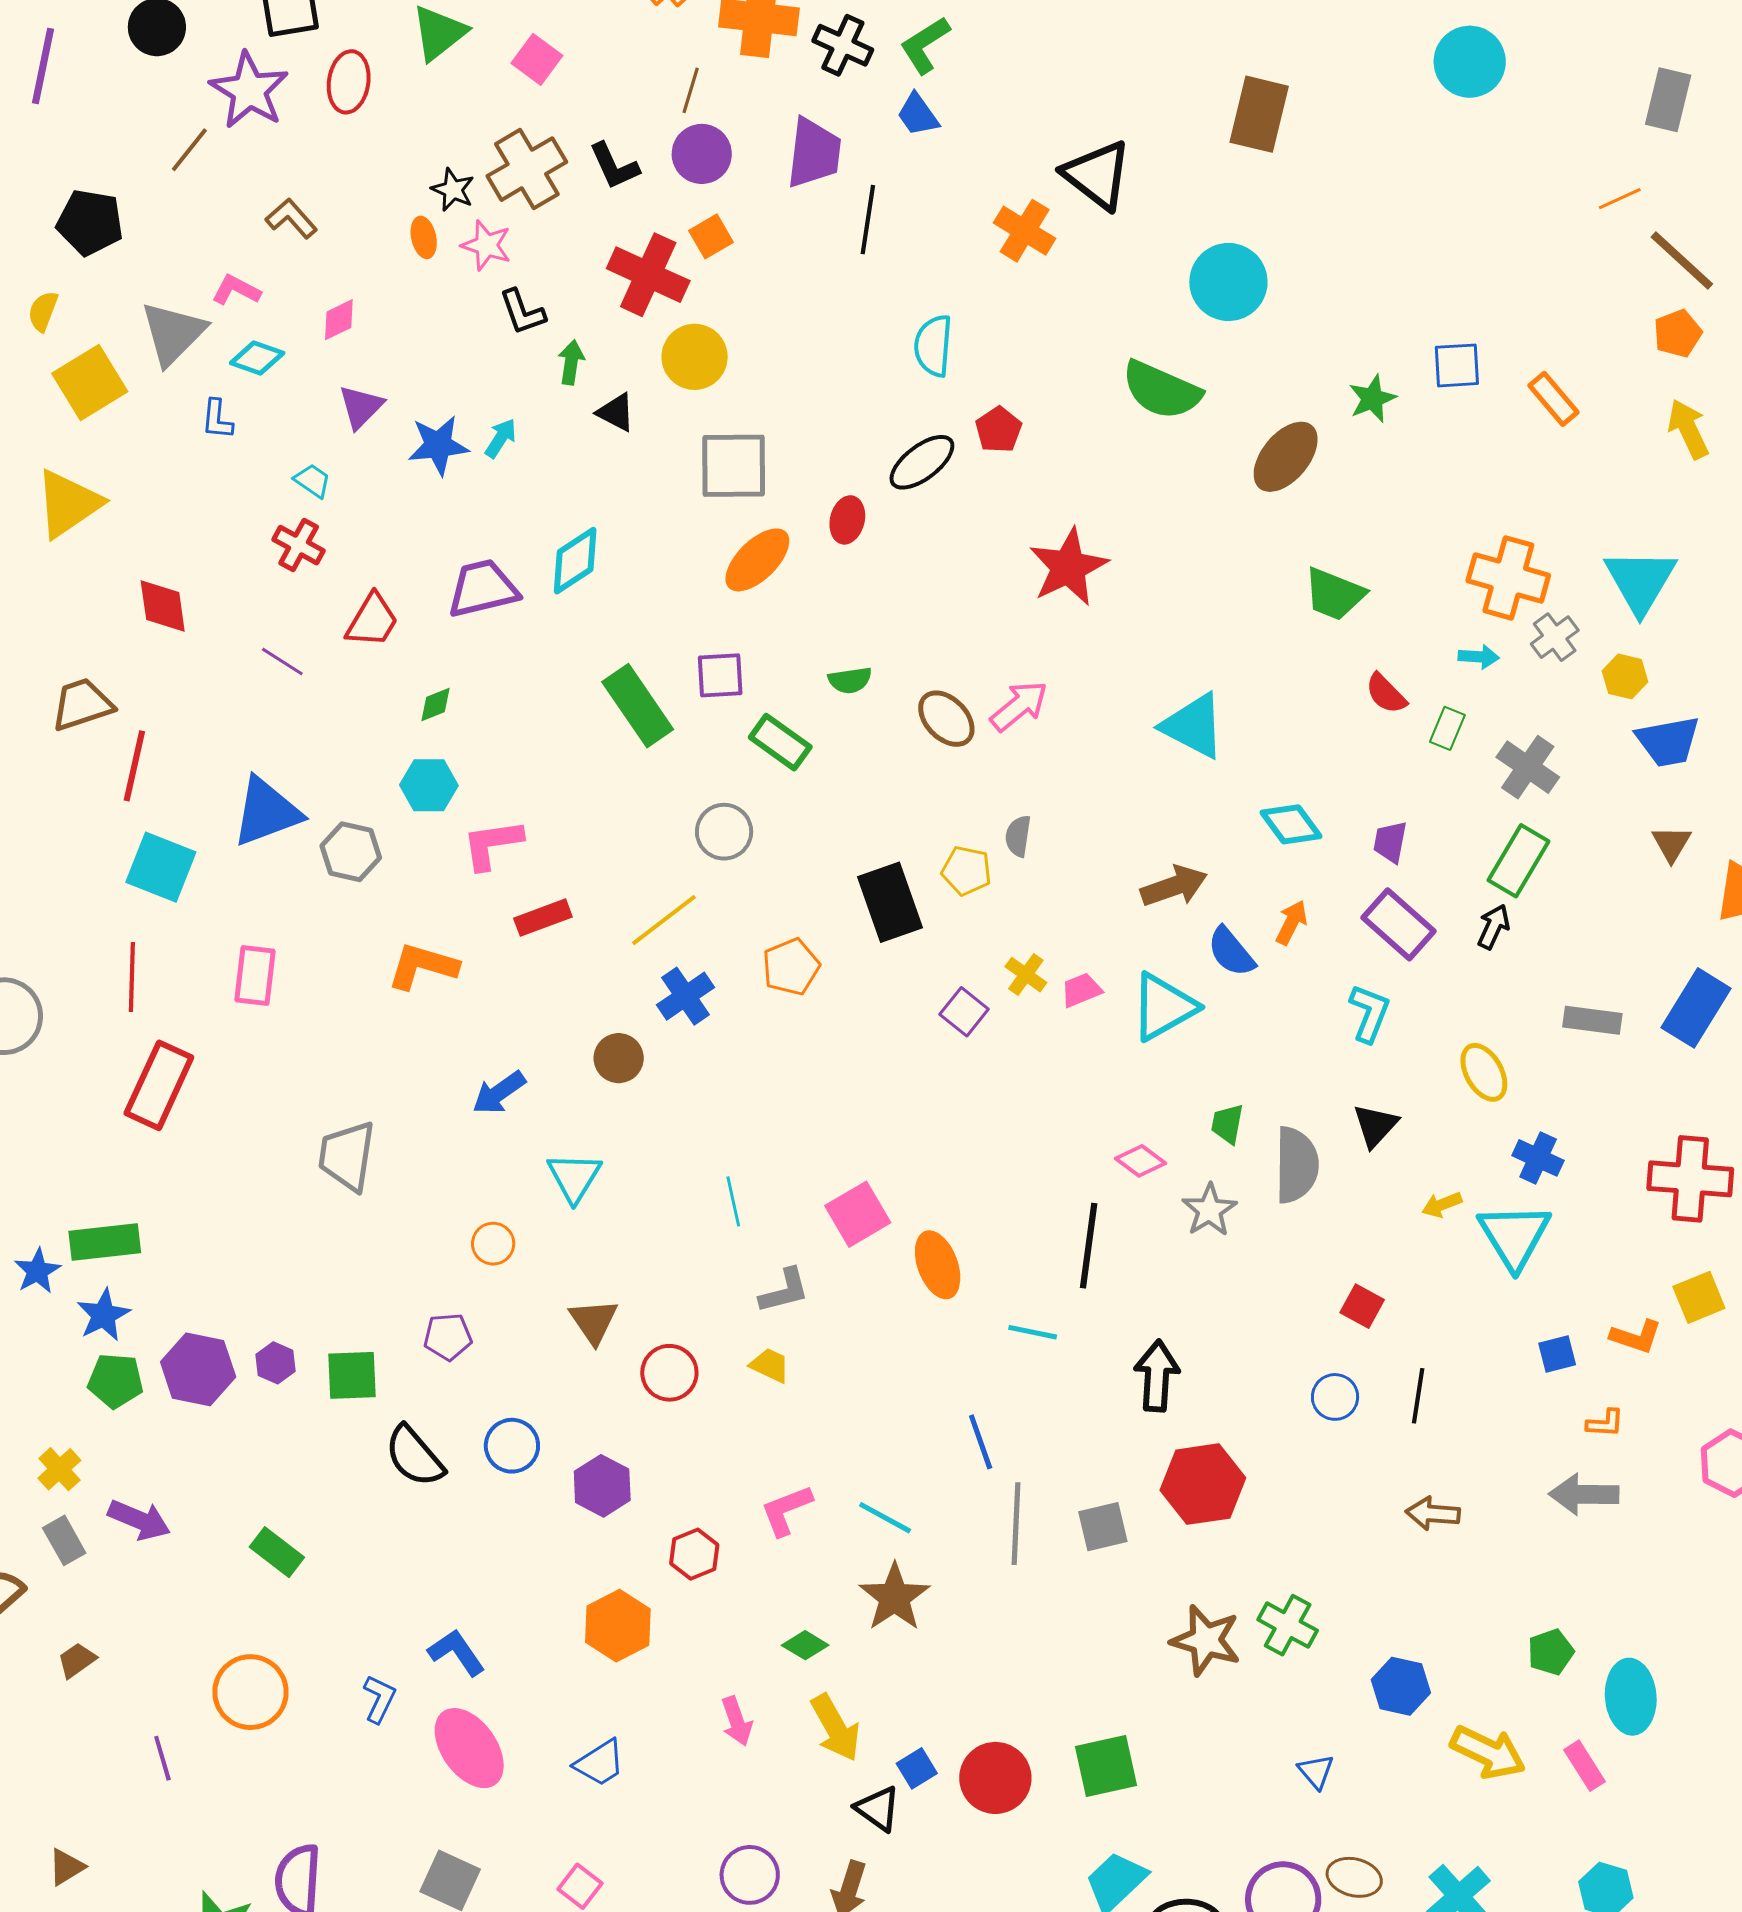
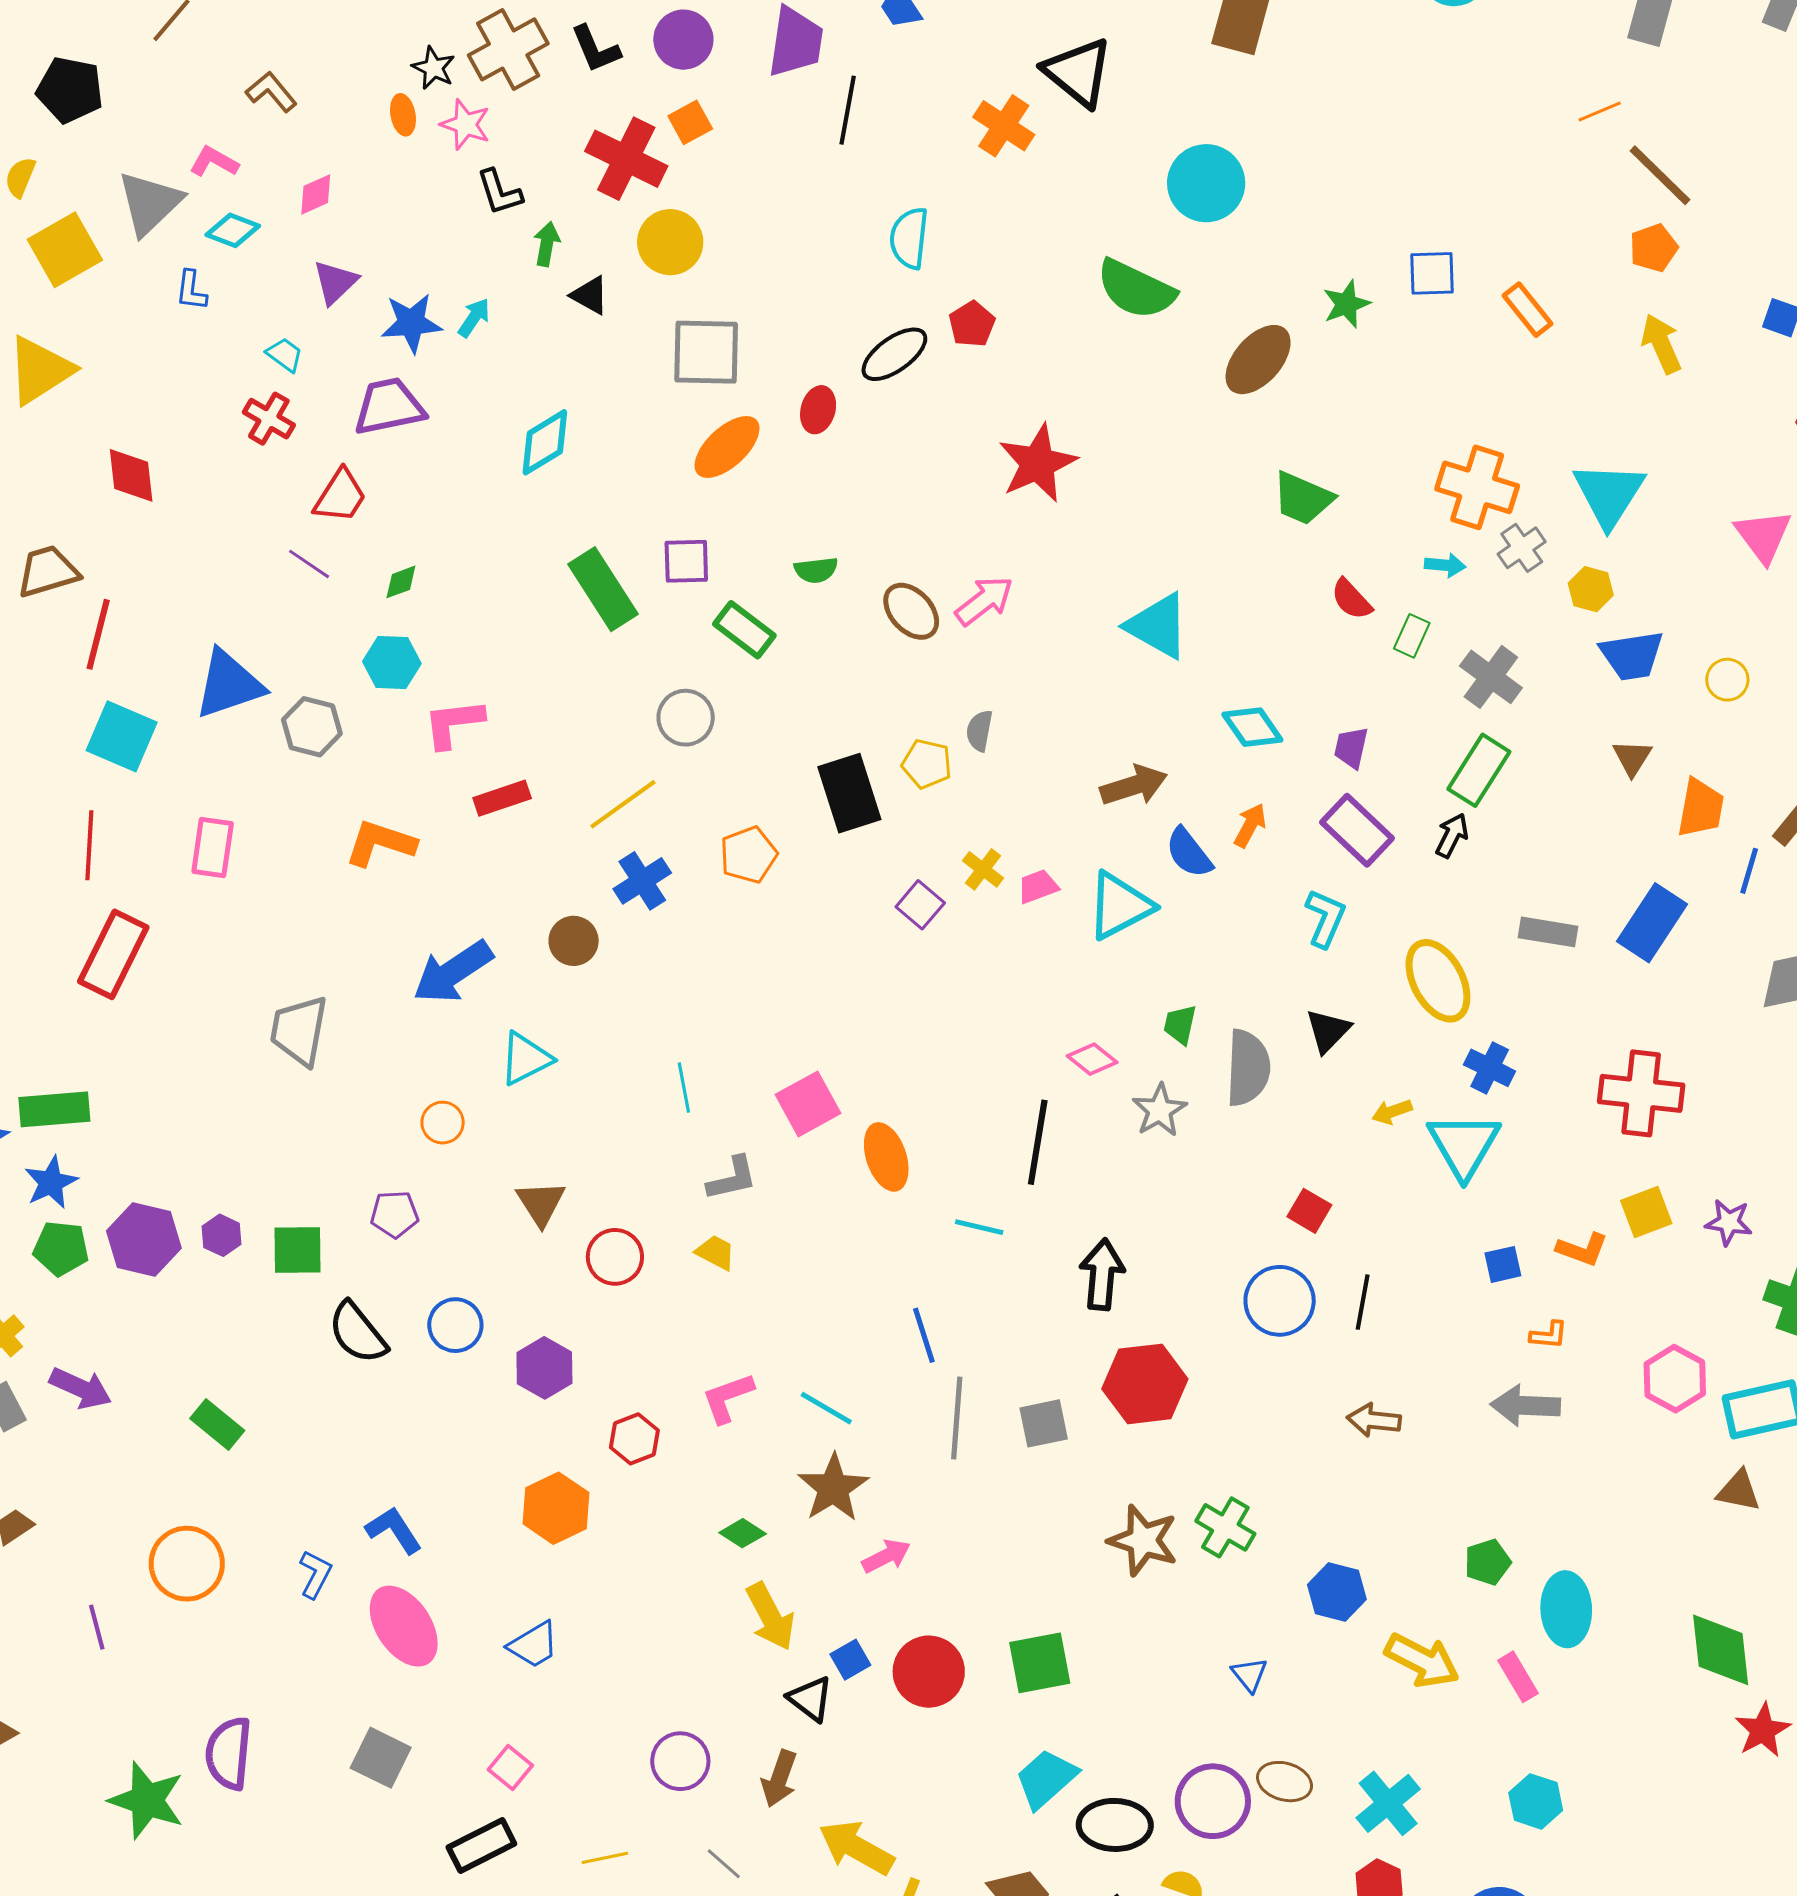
purple trapezoid: (483, 588) -> (389, 407), moved
purple line: (282, 661) -> (309, 564), moved
yellow ellipse: (1484, 1072) -> (1438, 981), size x1.4
blue arrow: (499, 1093) -> (453, 972), size x1.5
cyan triangle: (574, 1177) -> (526, 1059), turned 30
blue circle: (1335, 1397) -> (1280, 1301), size x1.5
pink arrow: (737, 1721) -> (886, 1556), moved, turned -99

